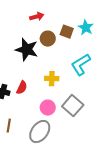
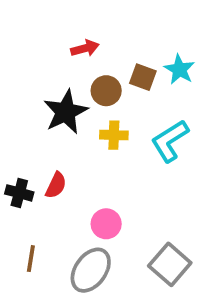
black star: (27, 50) -> (66, 112), turned 30
yellow cross: (52, 79) -> (114, 135), moved
gray square: (73, 106) -> (170, 264), moved

